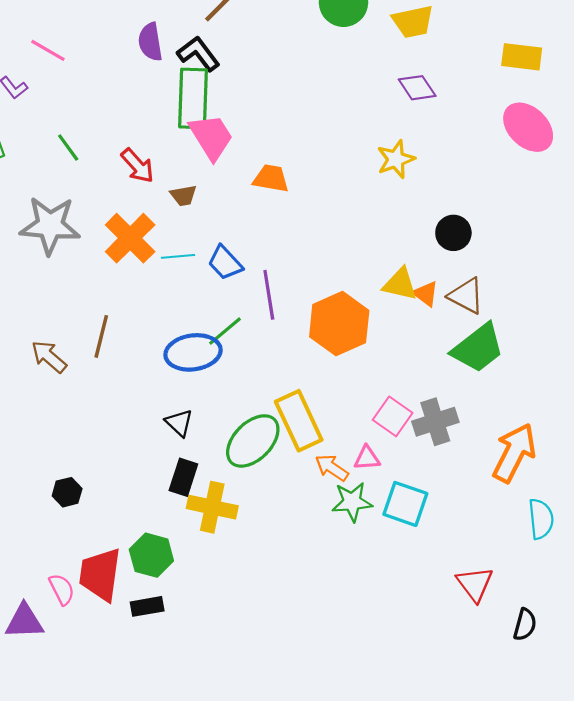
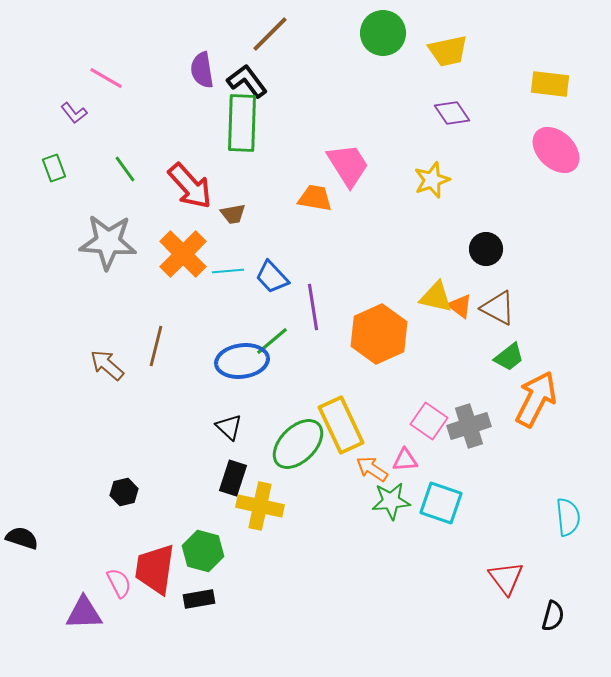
pink trapezoid: (211, 137) -> (348, 165), moved
red arrow: (138, 166) -> (190, 186), size x1.4
green trapezoid: (478, 348) -> (509, 357), size x0.6
orange arrow: (514, 453) -> (536, 399), moved

